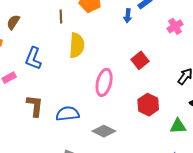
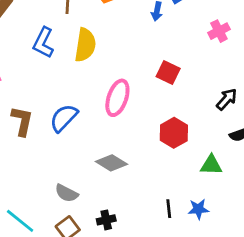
blue L-shape: (33, 58) -> (43, 43), moved
red square: (140, 60) -> (168, 73), turned -30
blue semicircle: (68, 114) -> (64, 118), moved, turned -45

